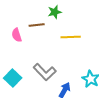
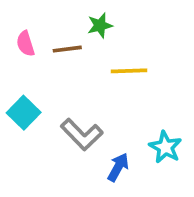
pink semicircle: (17, 35) -> (25, 44), moved
cyan square: (13, 78) -> (24, 113), moved

